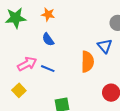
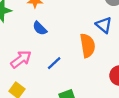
blue line: (48, 69) -> (54, 63), moved, turned -56

